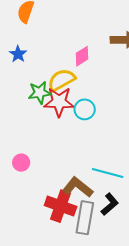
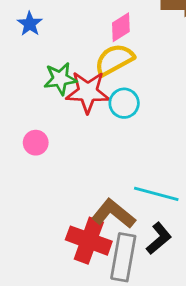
yellow semicircle: (61, 80) -> (114, 60), moved
pink circle: (21, 163) -> (36, 143), moved

